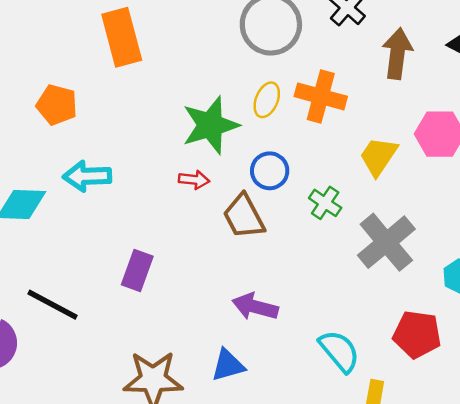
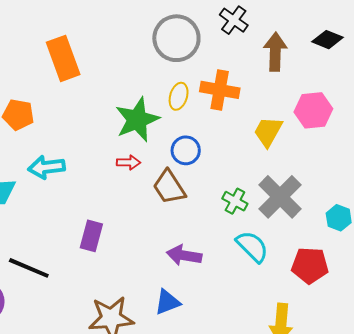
green cross: (325, 203) -> (235, 201), moved
cyan semicircle: (339, 351) -> (252, 246), moved

